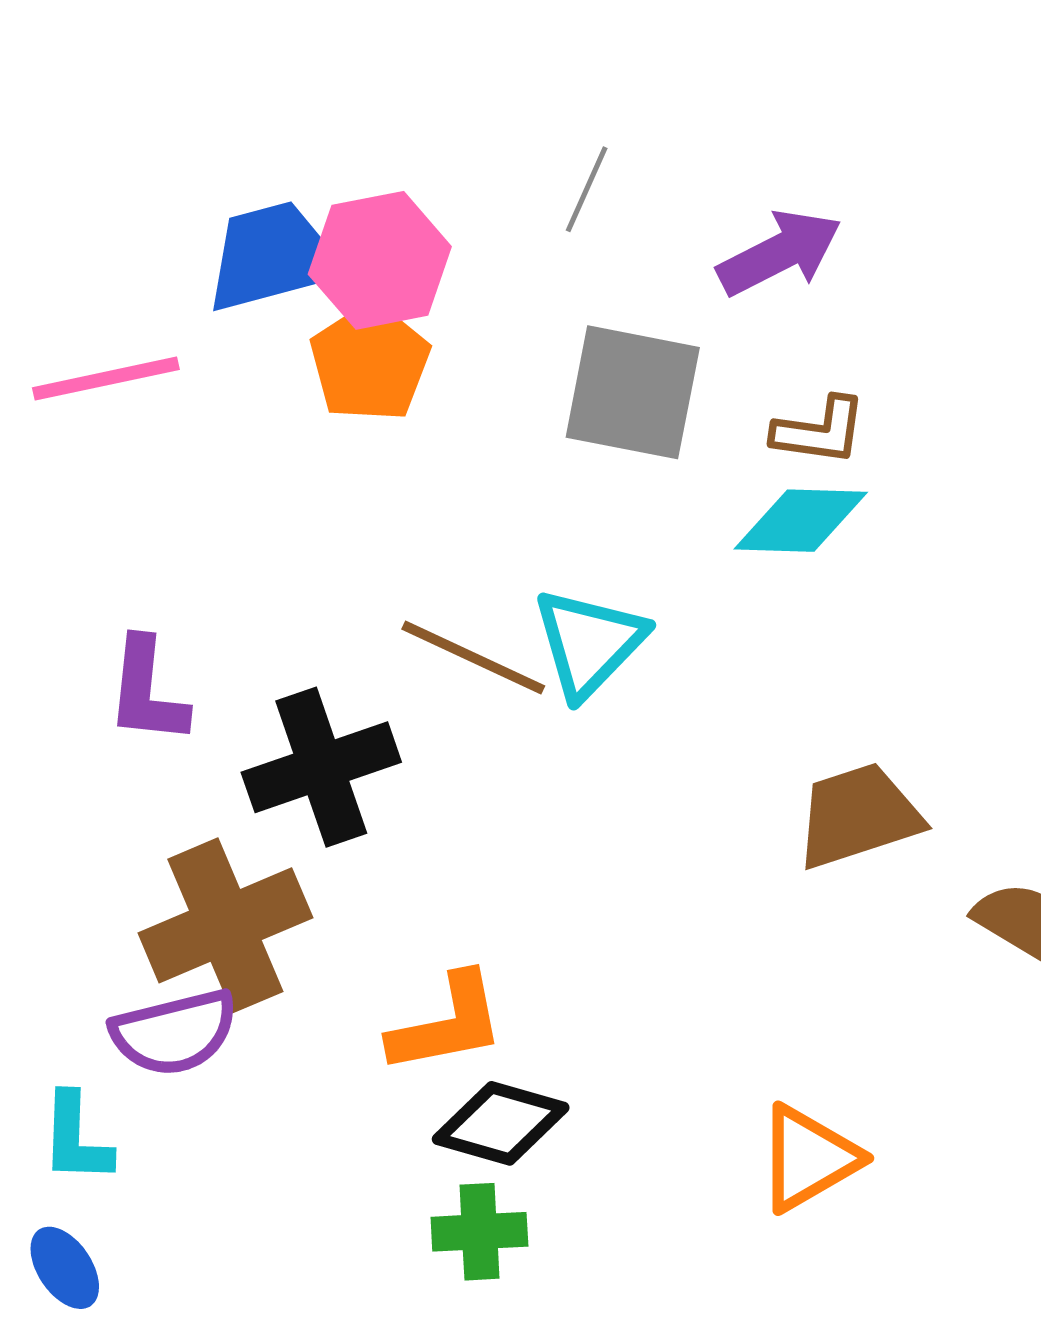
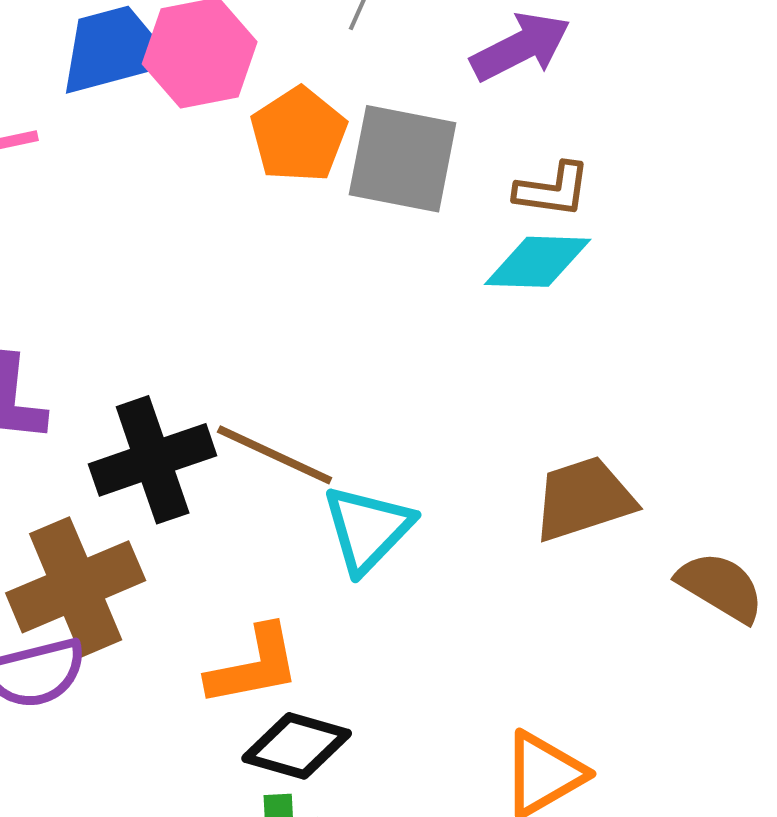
orange pentagon: (370, 362) -> (299, 135), moved
cyan triangle: (589, 643) -> (368, 529), moved
brown line: (473, 658) -> (275, 455), moved

